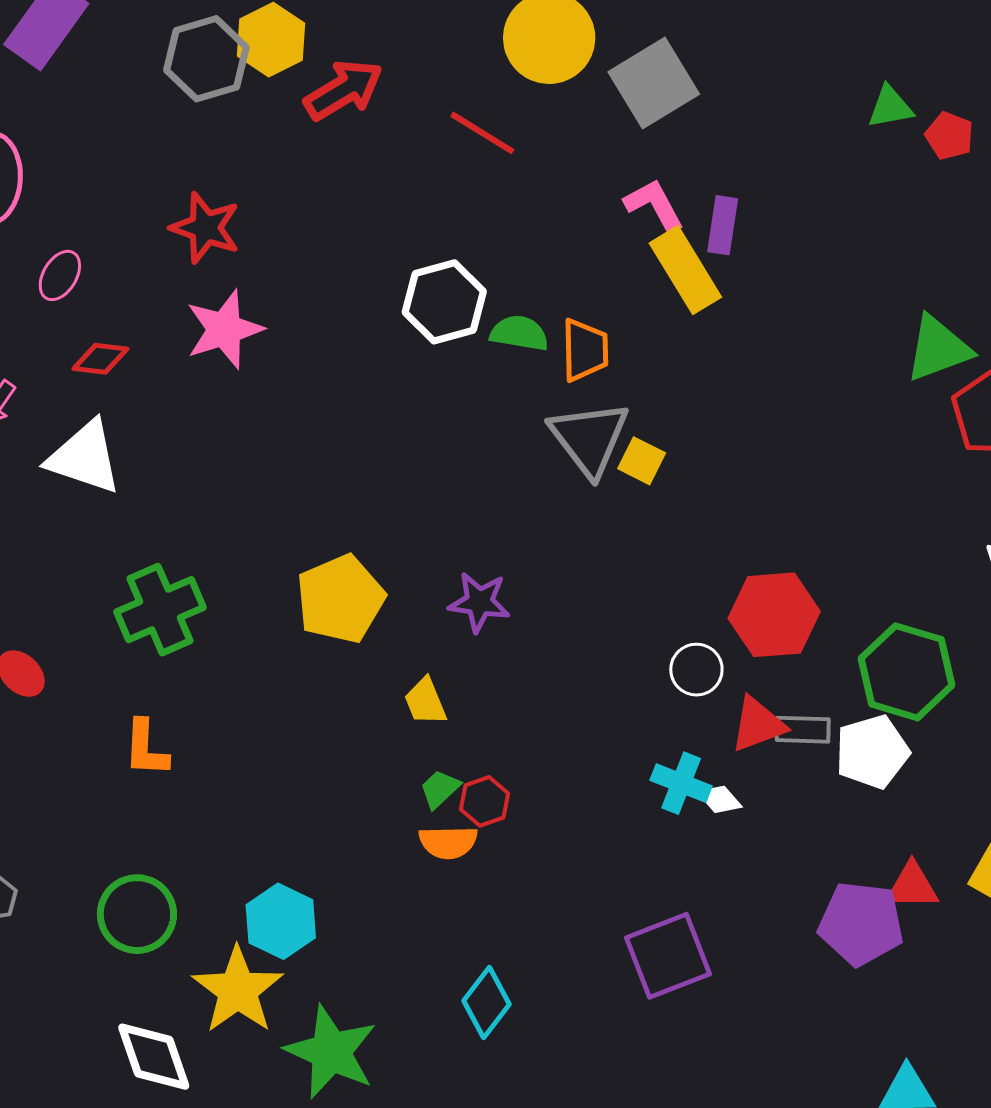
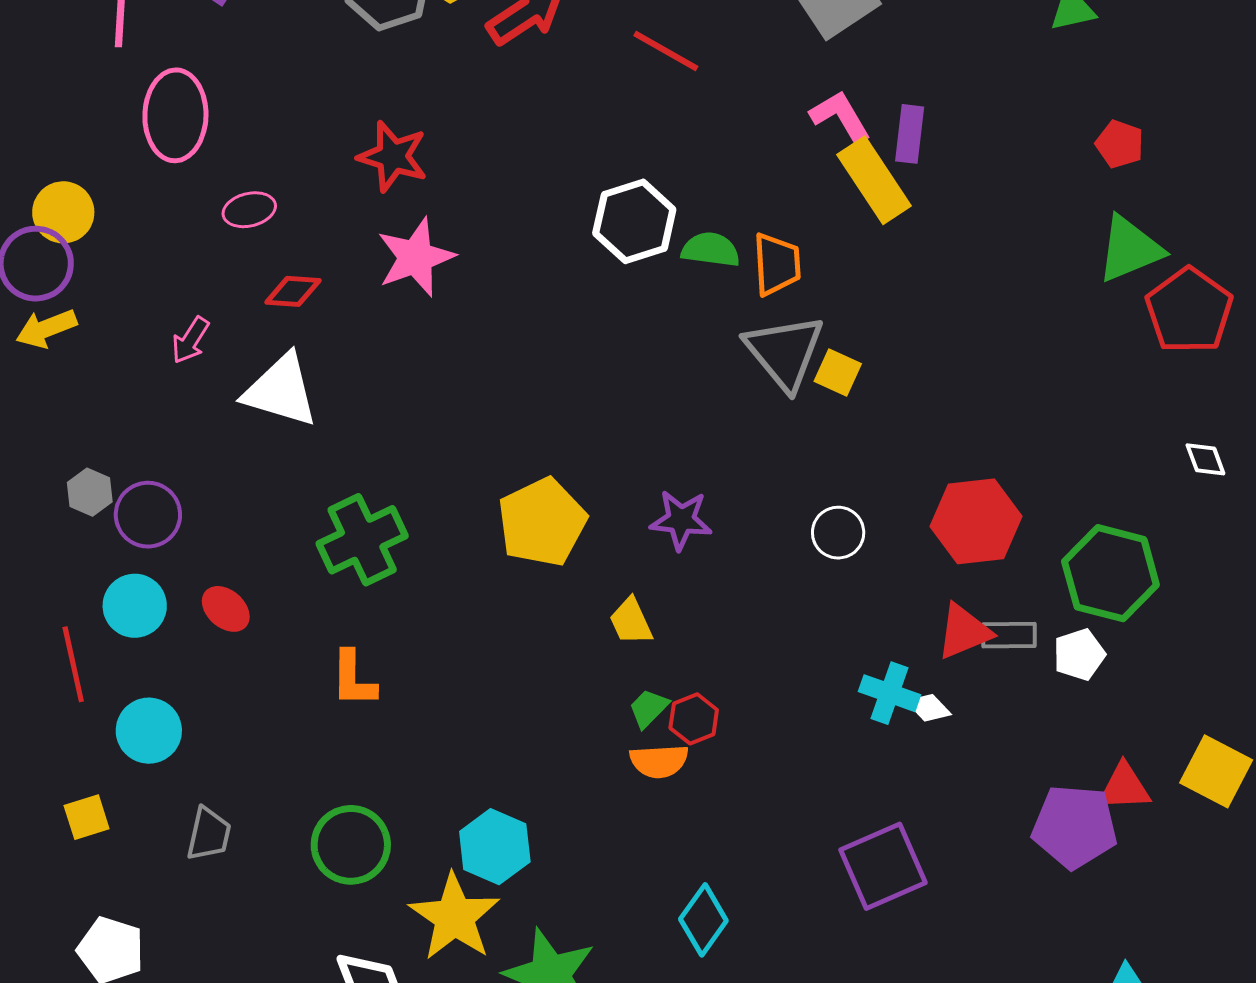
red pentagon: (949, 136) -> (1120, 144), moved
pink ellipse: (60, 275) -> (249, 210), turned 48
white circle: (696, 670) -> (838, 533), moved
white pentagon: (872, 752) -> (1079, 654), size x0.7

